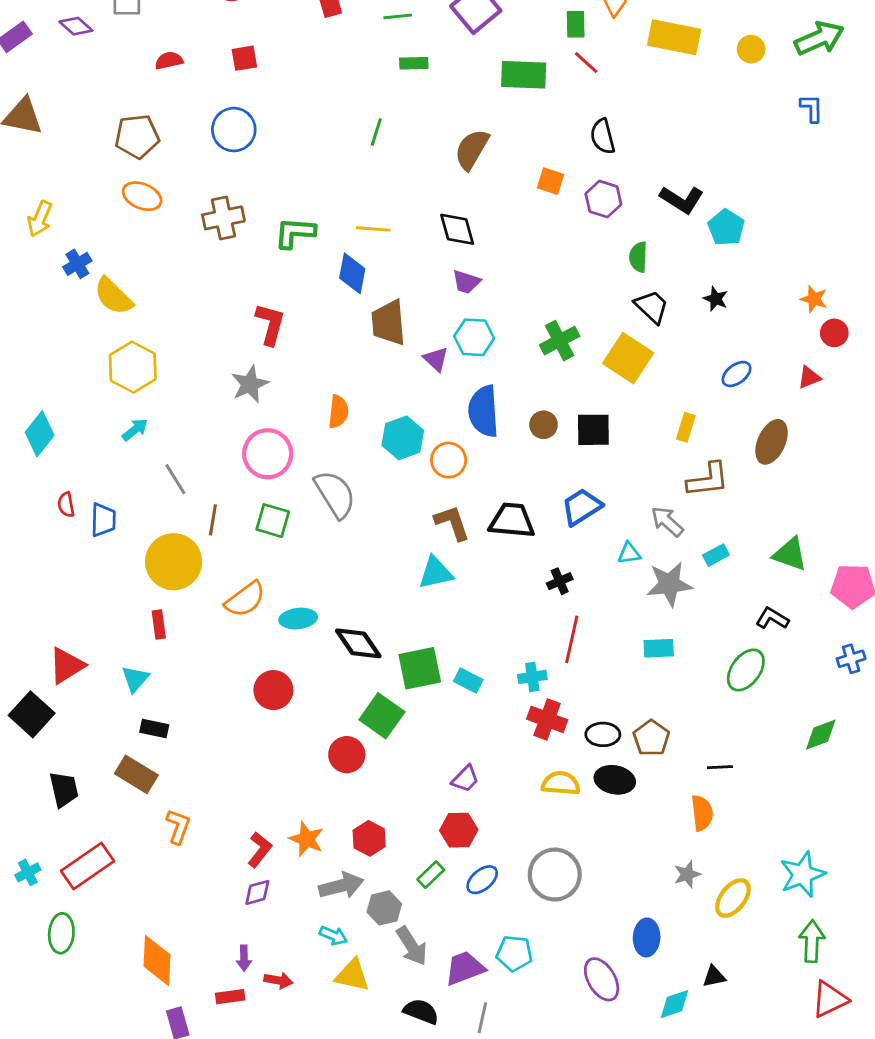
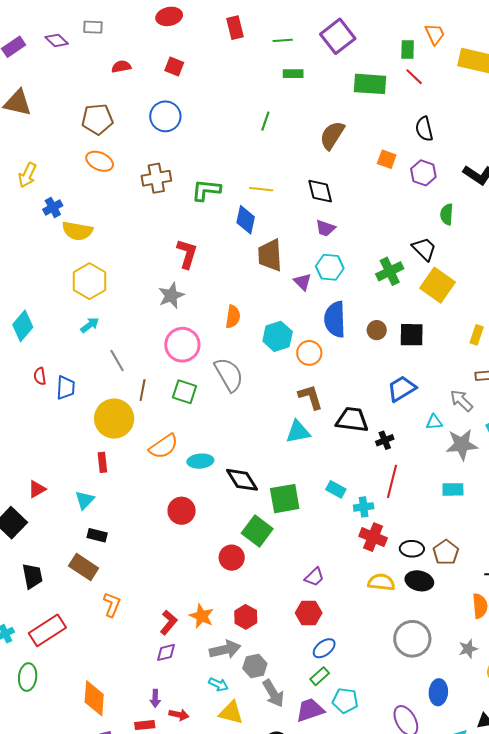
red square: (244, 58) -> (174, 67), turned 30
yellow semicircle: (113, 296) -> (77, 231), turned -36
black trapezoid: (652, 307) -> (424, 249), moved
black trapezoid: (512, 521) -> (352, 420), moved
red triangle: (67, 666) -> (37, 489), size x0.7
cyan rectangle: (468, 681) -> (336, 489), moved
green rectangle: (431, 875) -> (320, 676), moved
gray circle: (555, 875) -> (412, 639), moved

